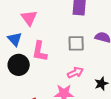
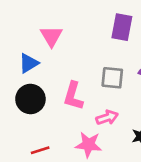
blue triangle: (15, 39) -> (29, 63), turned 35
pink L-shape: (40, 51) -> (73, 96), moved

